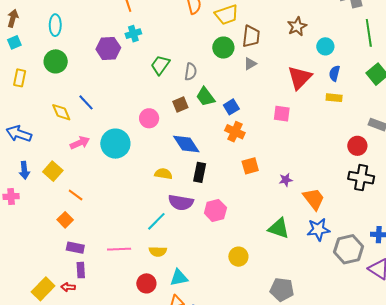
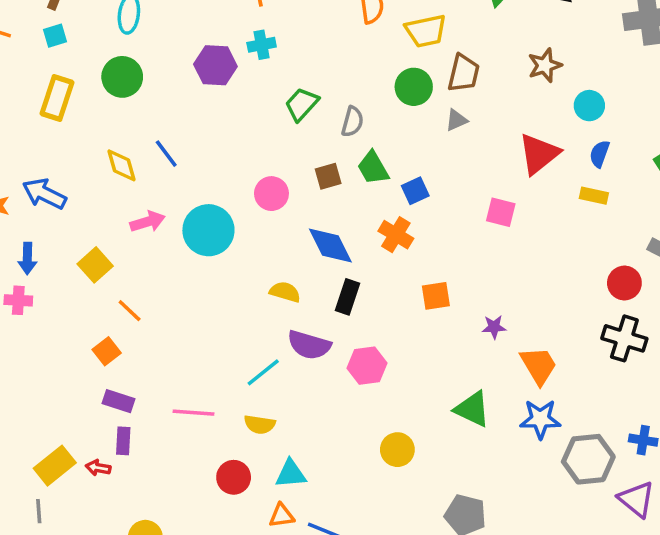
yellow rectangle: (20, 78) -> (57, 98), size x1.4
orange cross: (235, 132) -> (396, 235), moved
blue arrow: (24, 170) -> (27, 258), moved

